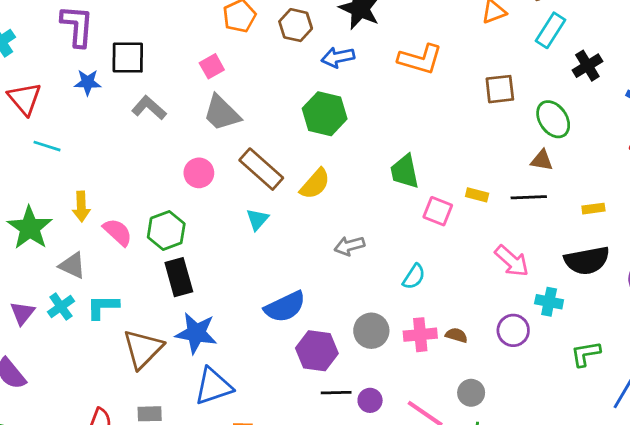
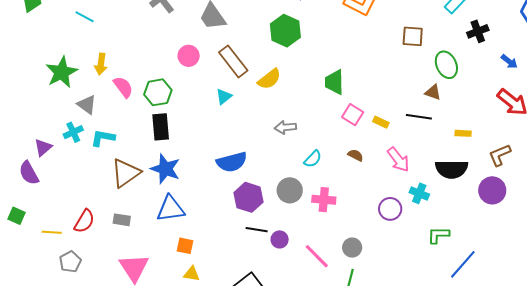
yellow rectangle: (477, 195) -> (381, 122), moved
cyan semicircle: (414, 277) -> (313, 159), moved
purple triangle: (22, 313) -> (43, 148), moved
brown semicircle: (456, 335) -> (356, 155), moved

